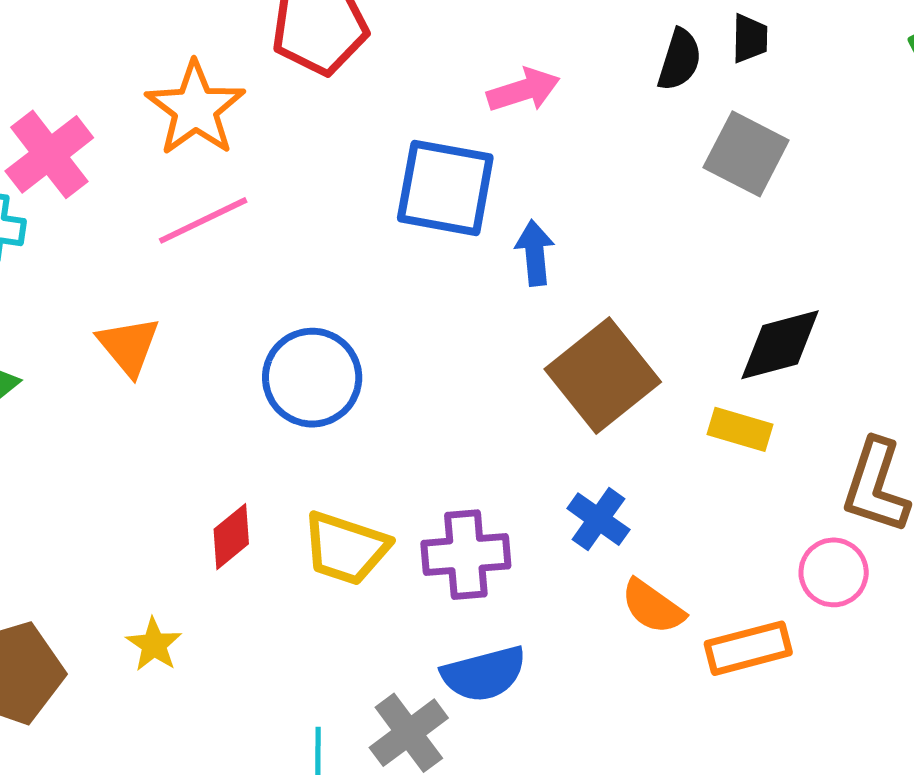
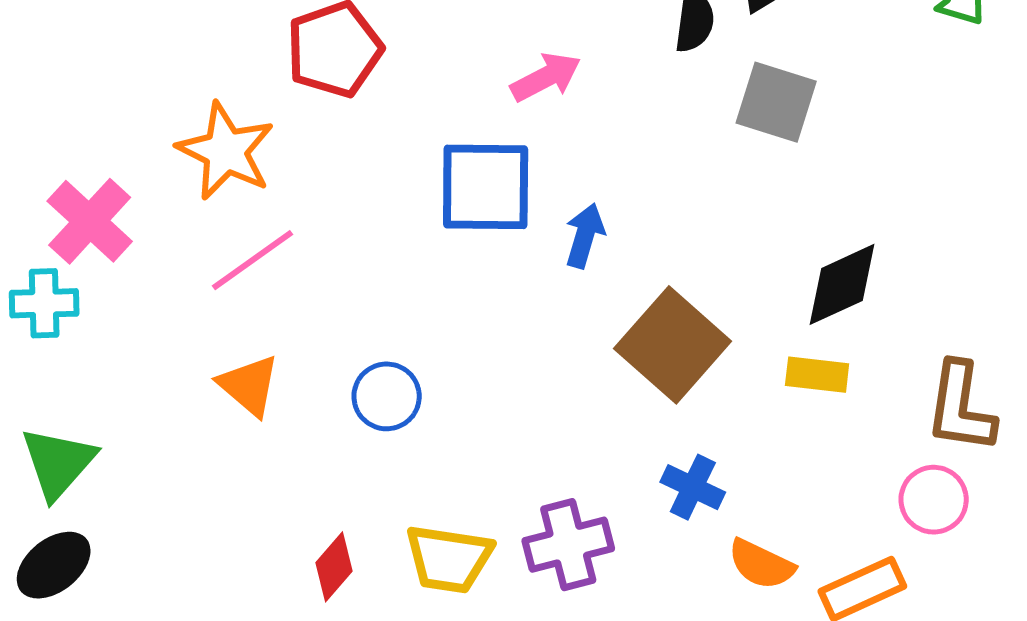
blue arrow: (535, 253) -> (585, 236), turned 32
orange triangle: (129, 346) -> (249, 385), moved
blue circle: (312, 378) -> (387, 396), size x0.7

